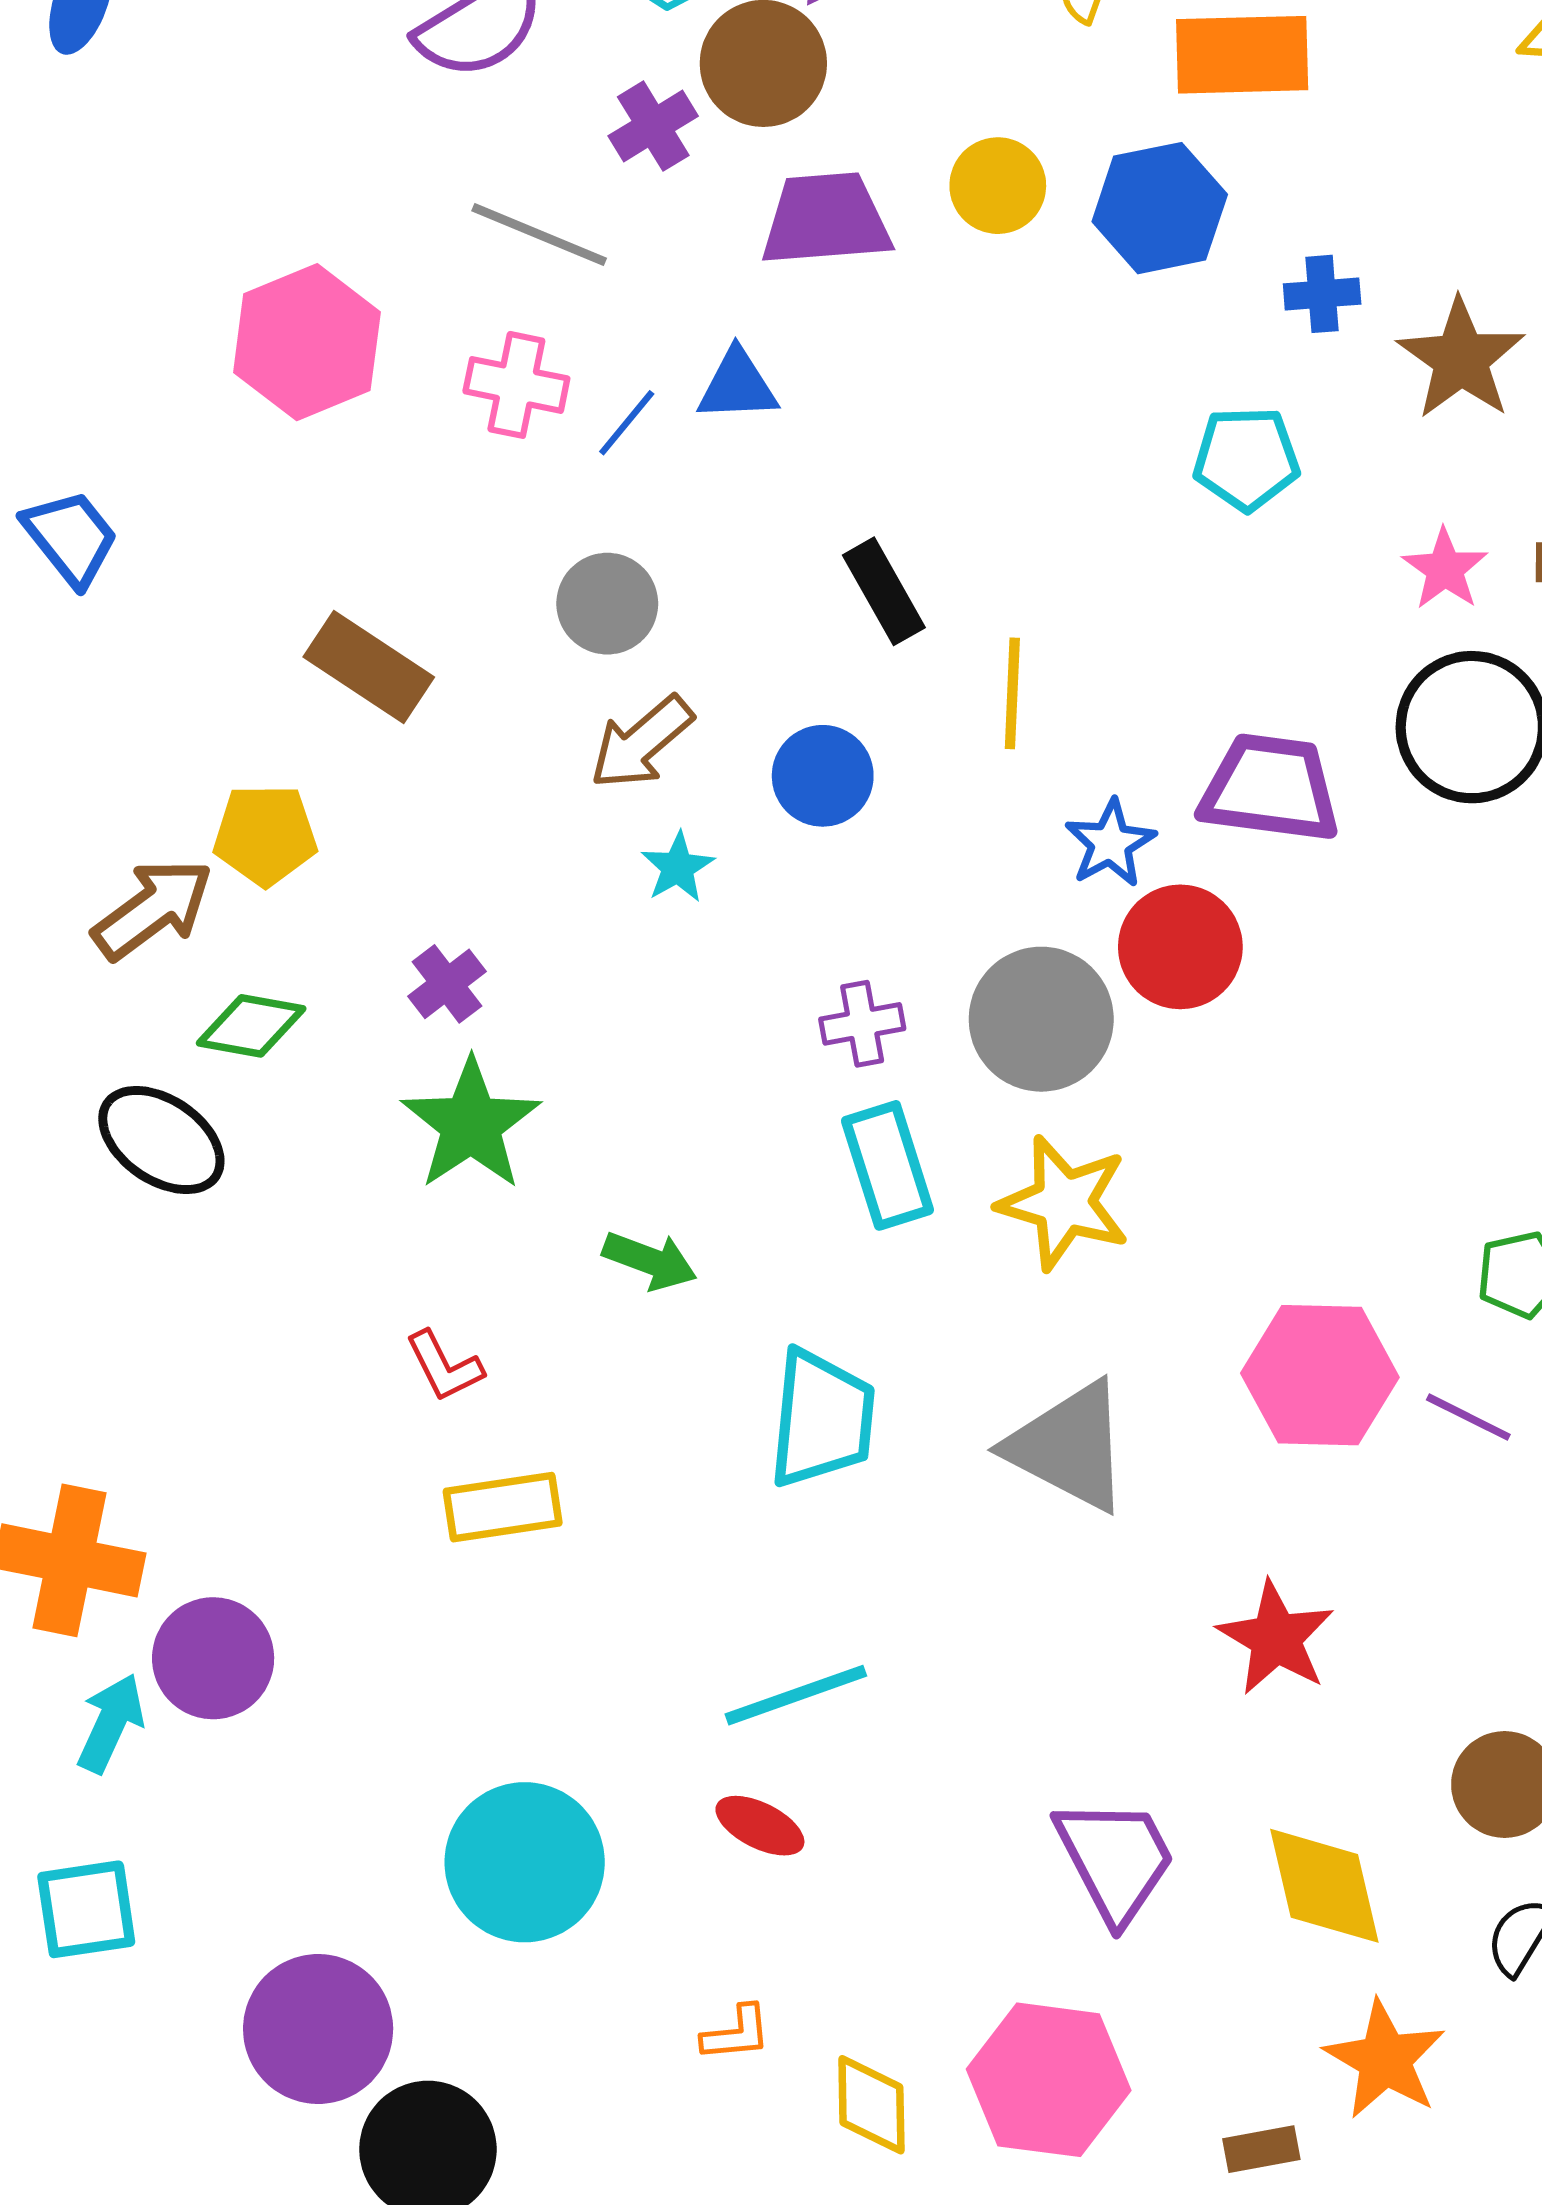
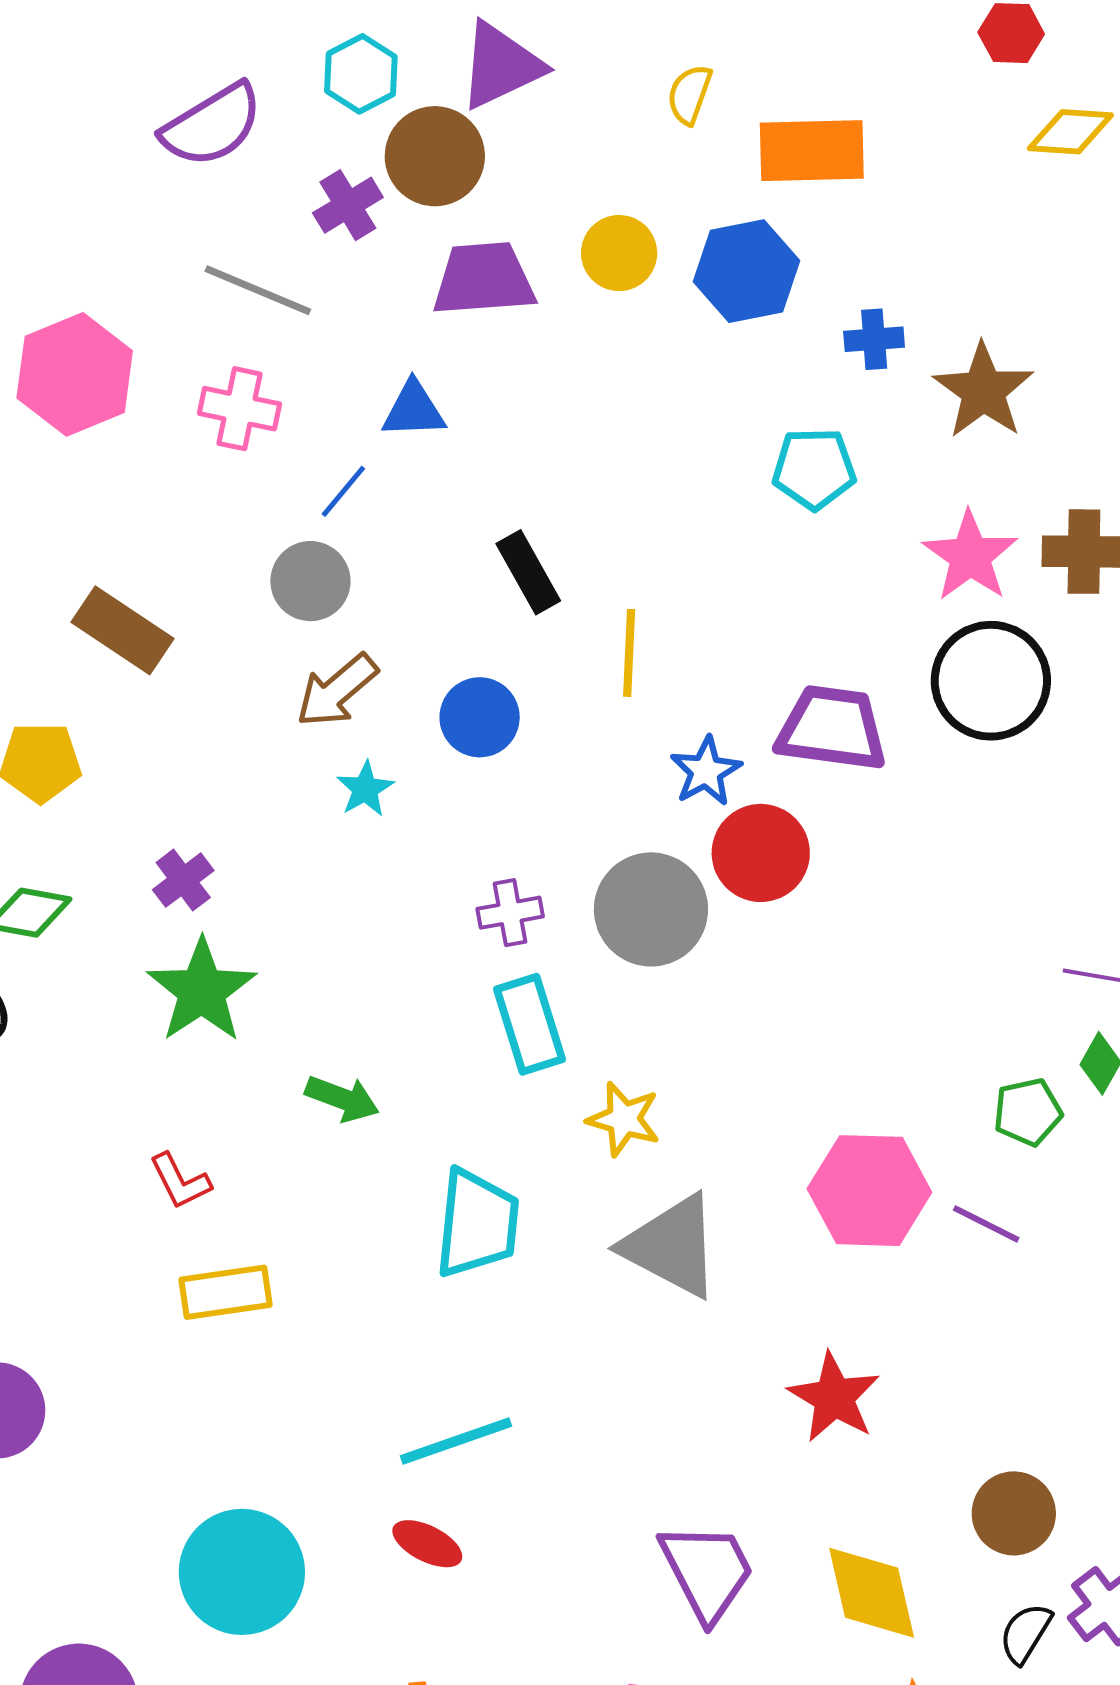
blue line: (627, 423) -> (343, 491), moved
pink star: (1445, 569) -> (970, 556), size x1.4
yellow star: (1064, 1203) -> (624, 1119), moved, size x0.7

